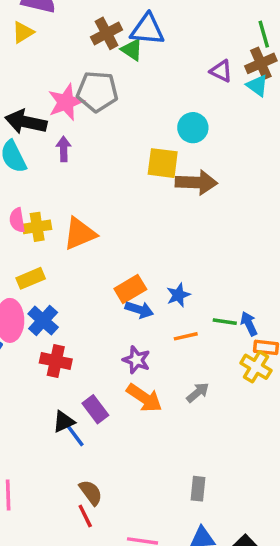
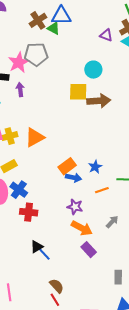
purple rectangle: (95, 409) -> (89, 250), moved

